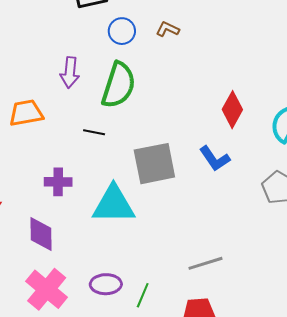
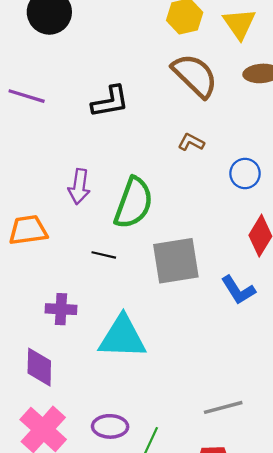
blue circle: (122, 31) -> (245, 173), moved
gray square: (154, 164) -> (176, 261), moved

